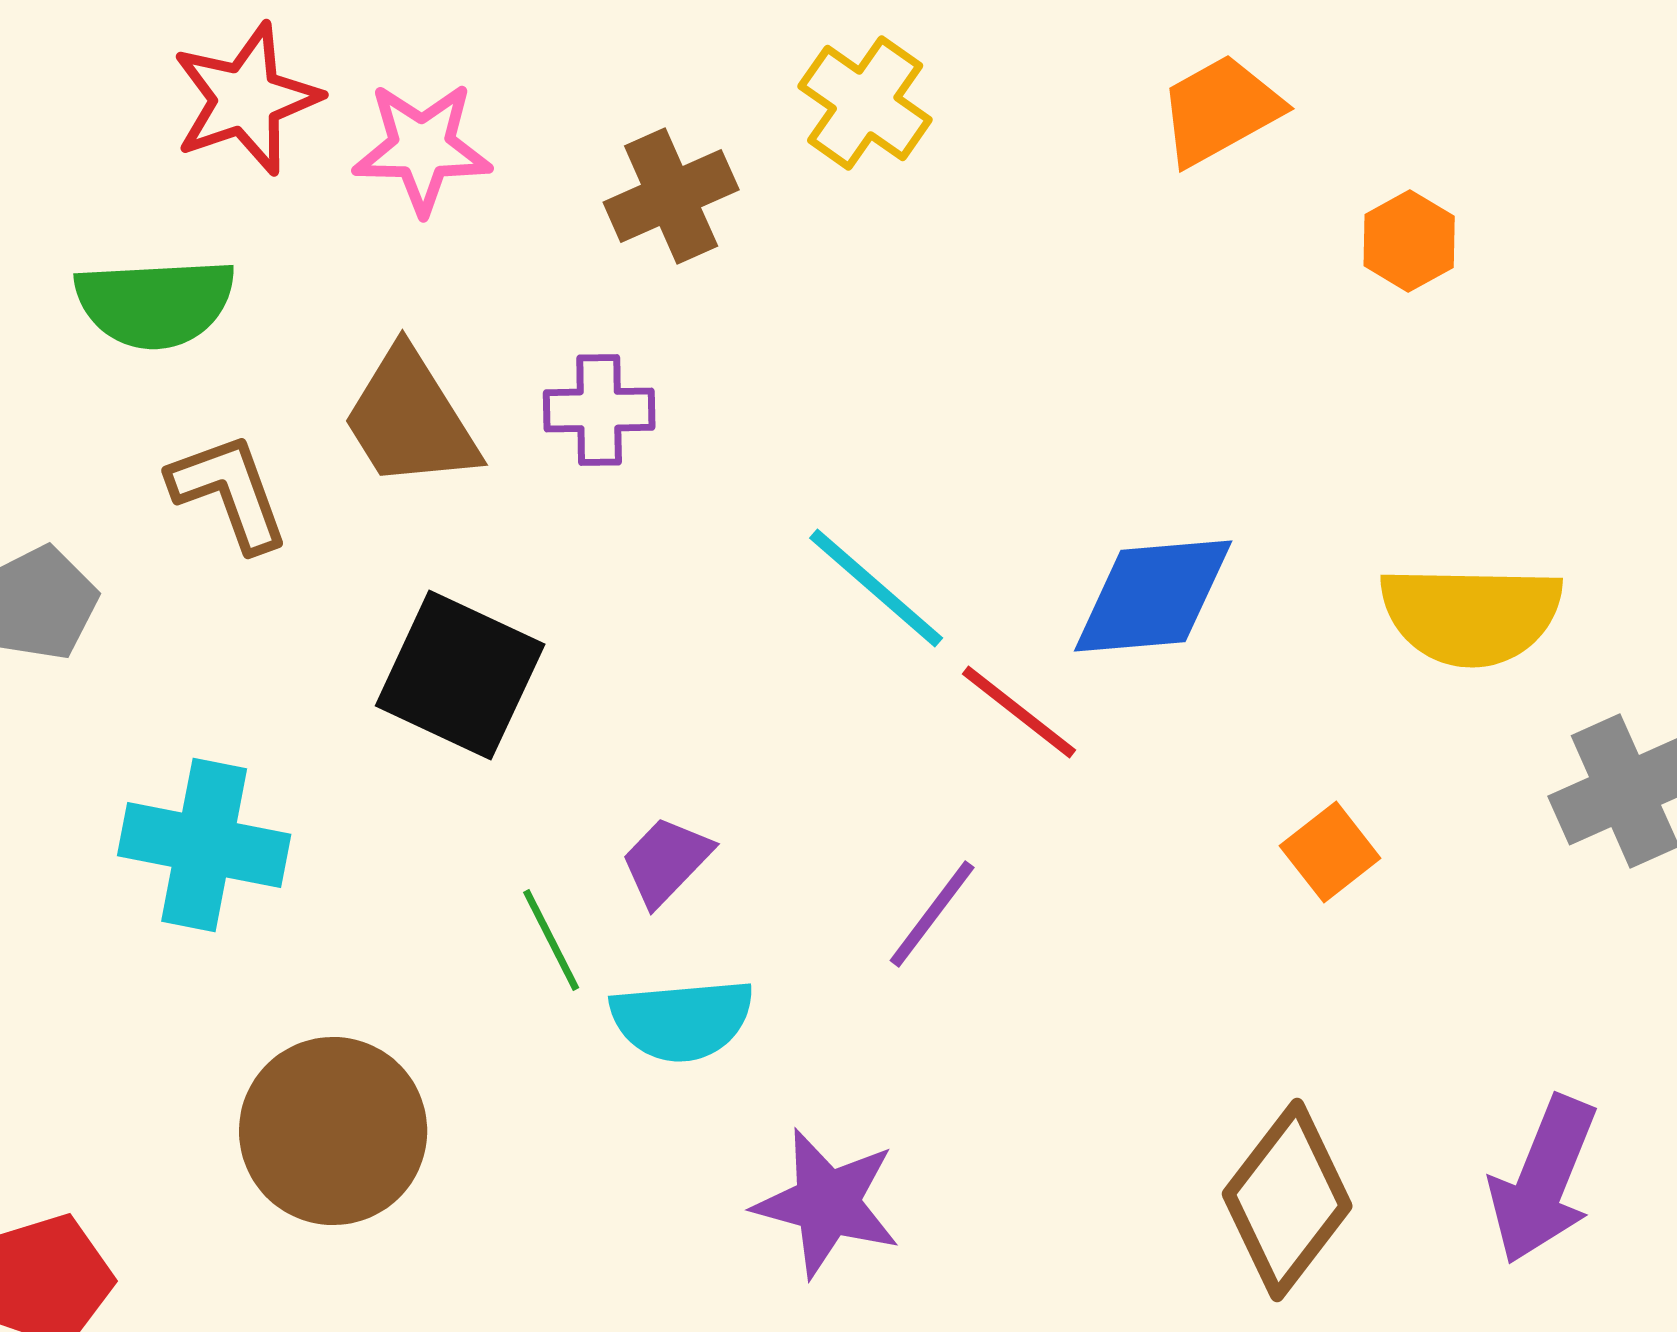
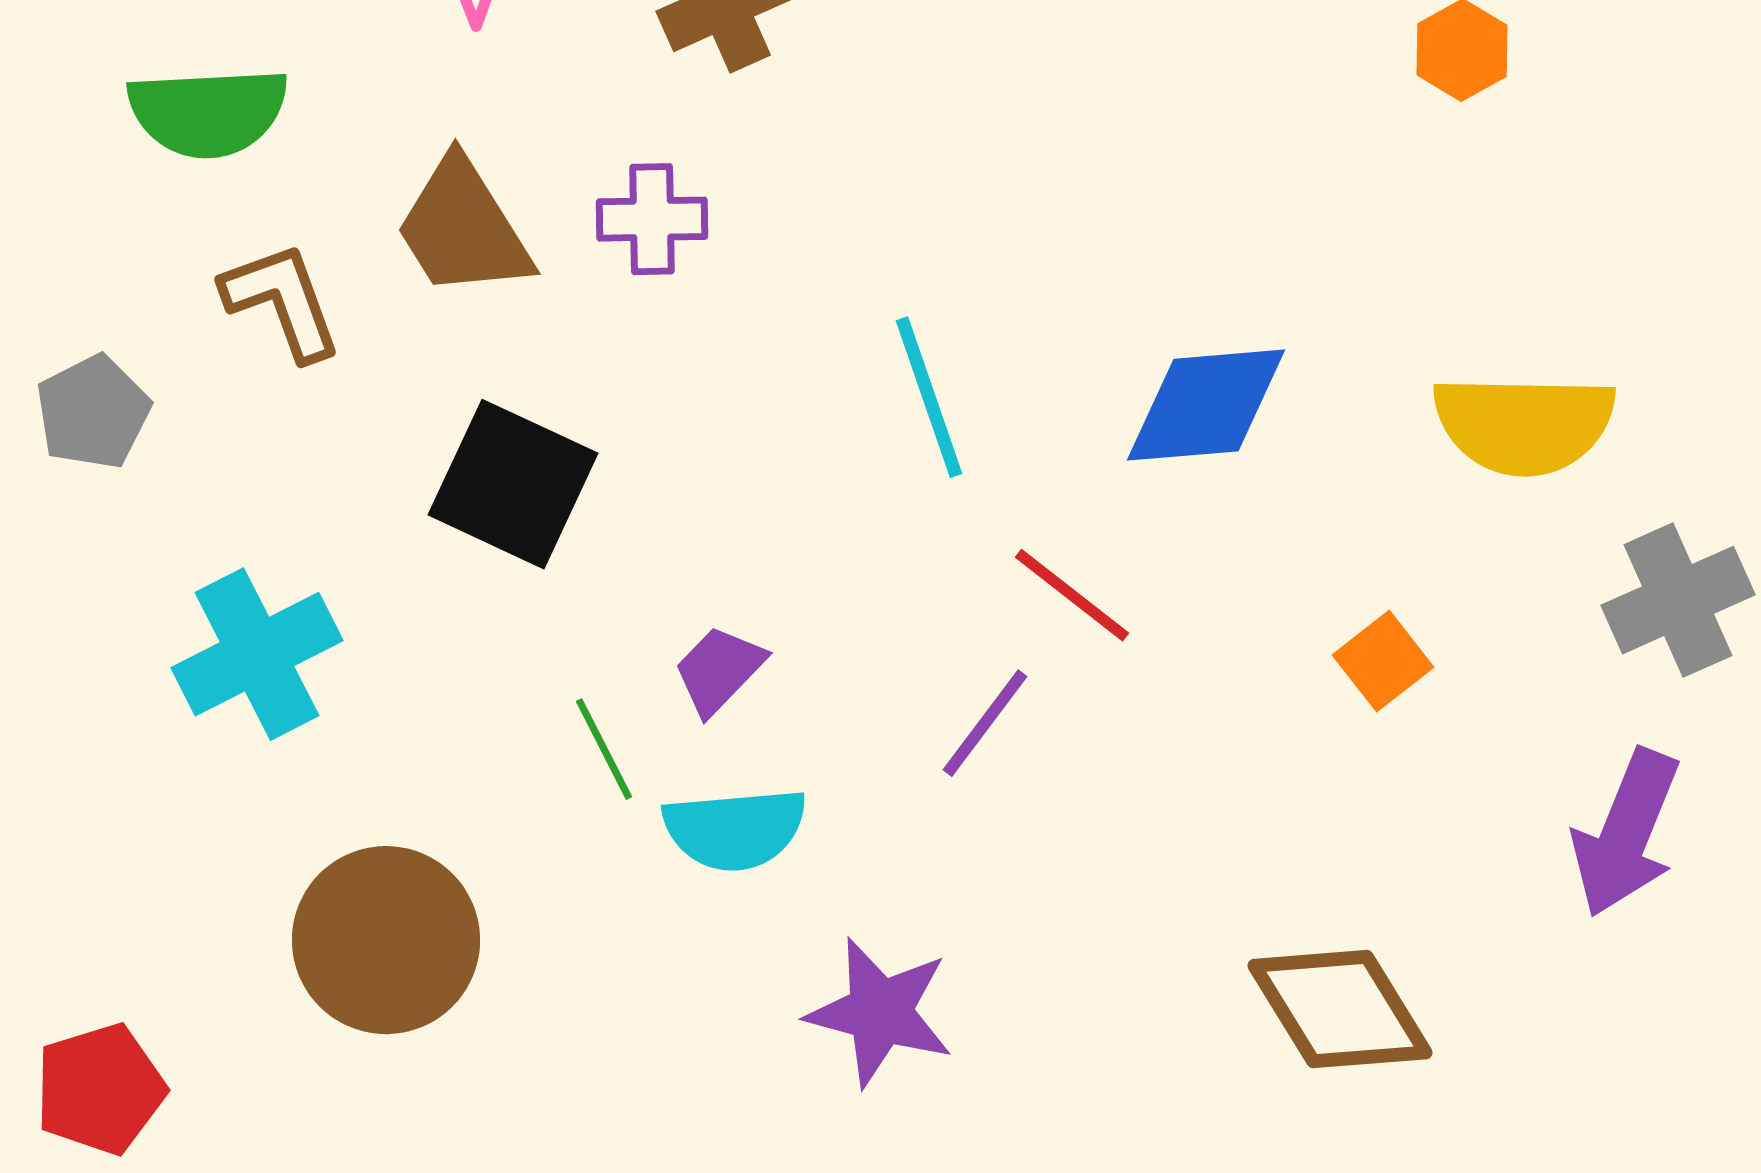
cyan line: (876, 588) -> (929, 397), turned 30
red line: (1019, 712) -> (1072, 595), moved
cyan cross: (204, 845) -> (257, 654), turned -38
purple arrow: (1543, 1180) -> (1626, 833), moved
brown diamond: (1287, 1200) -> (1340, 1009), turned -69

